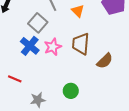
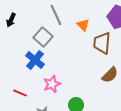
brown trapezoid: (81, 44) -> (102, 43), moved
pink star: (53, 47) -> (52, 84), moved

